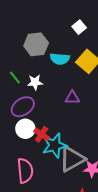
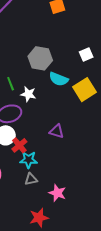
purple triangle: (72, 98) -> (57, 131), moved
cyan star: (55, 145) -> (29, 160), size x0.7
gray triangle: (72, 159) -> (31, 179), moved, size x0.5

